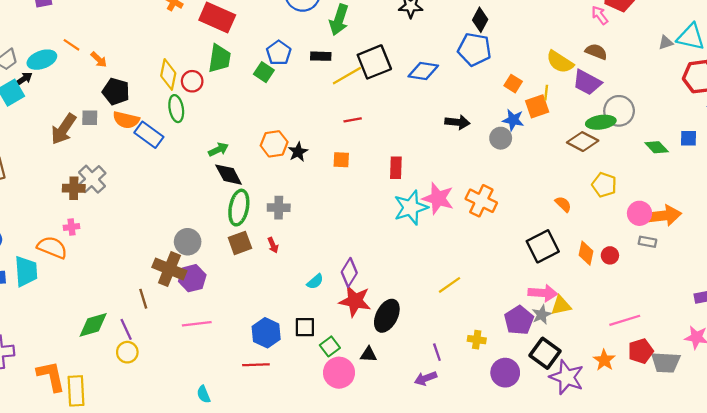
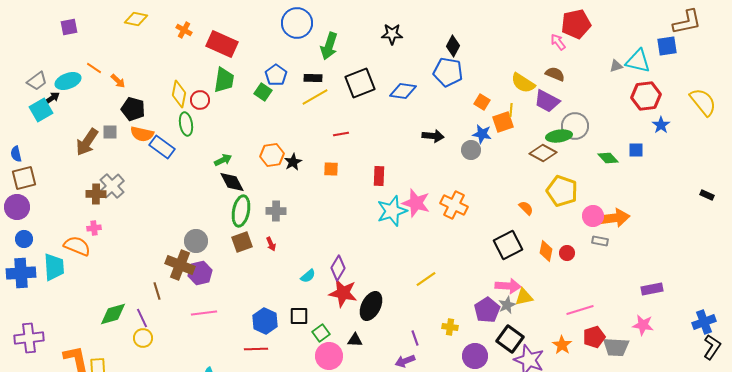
yellow line: (347, 76) -> (315, 97), moved
yellow pentagon: (604, 185) -> (562, 191), size x1.4

